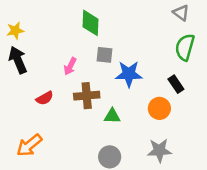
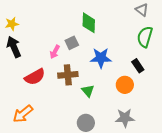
green diamond: (91, 23) -> (89, 23), moved
gray square: (105, 55) -> (72, 43), moved, turned -32
red semicircle: (45, 98) -> (35, 77), size x1.5
green triangle: (112, 116) -> (88, 91), turned 48

